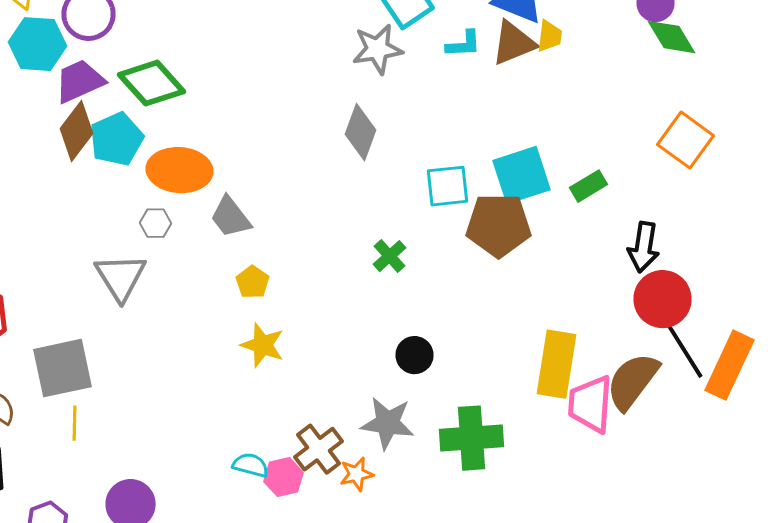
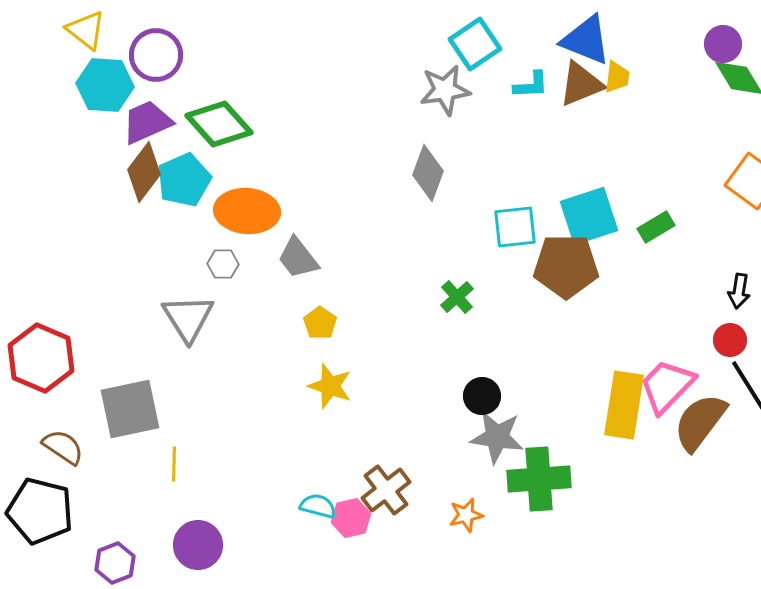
black arrow: (644, 247) -> (739, 291), moved, size x0.7
red circle: (662, 299) -> (730, 340), size x0.6
pink trapezoid: (590, 404) -> (667, 386), moved, turned 40
yellow line: (74, 423) -> (174, 464), moved
gray star: (388, 423) -> (497, 437), moved
orange star: (356, 474) -> (466, 515), moved

